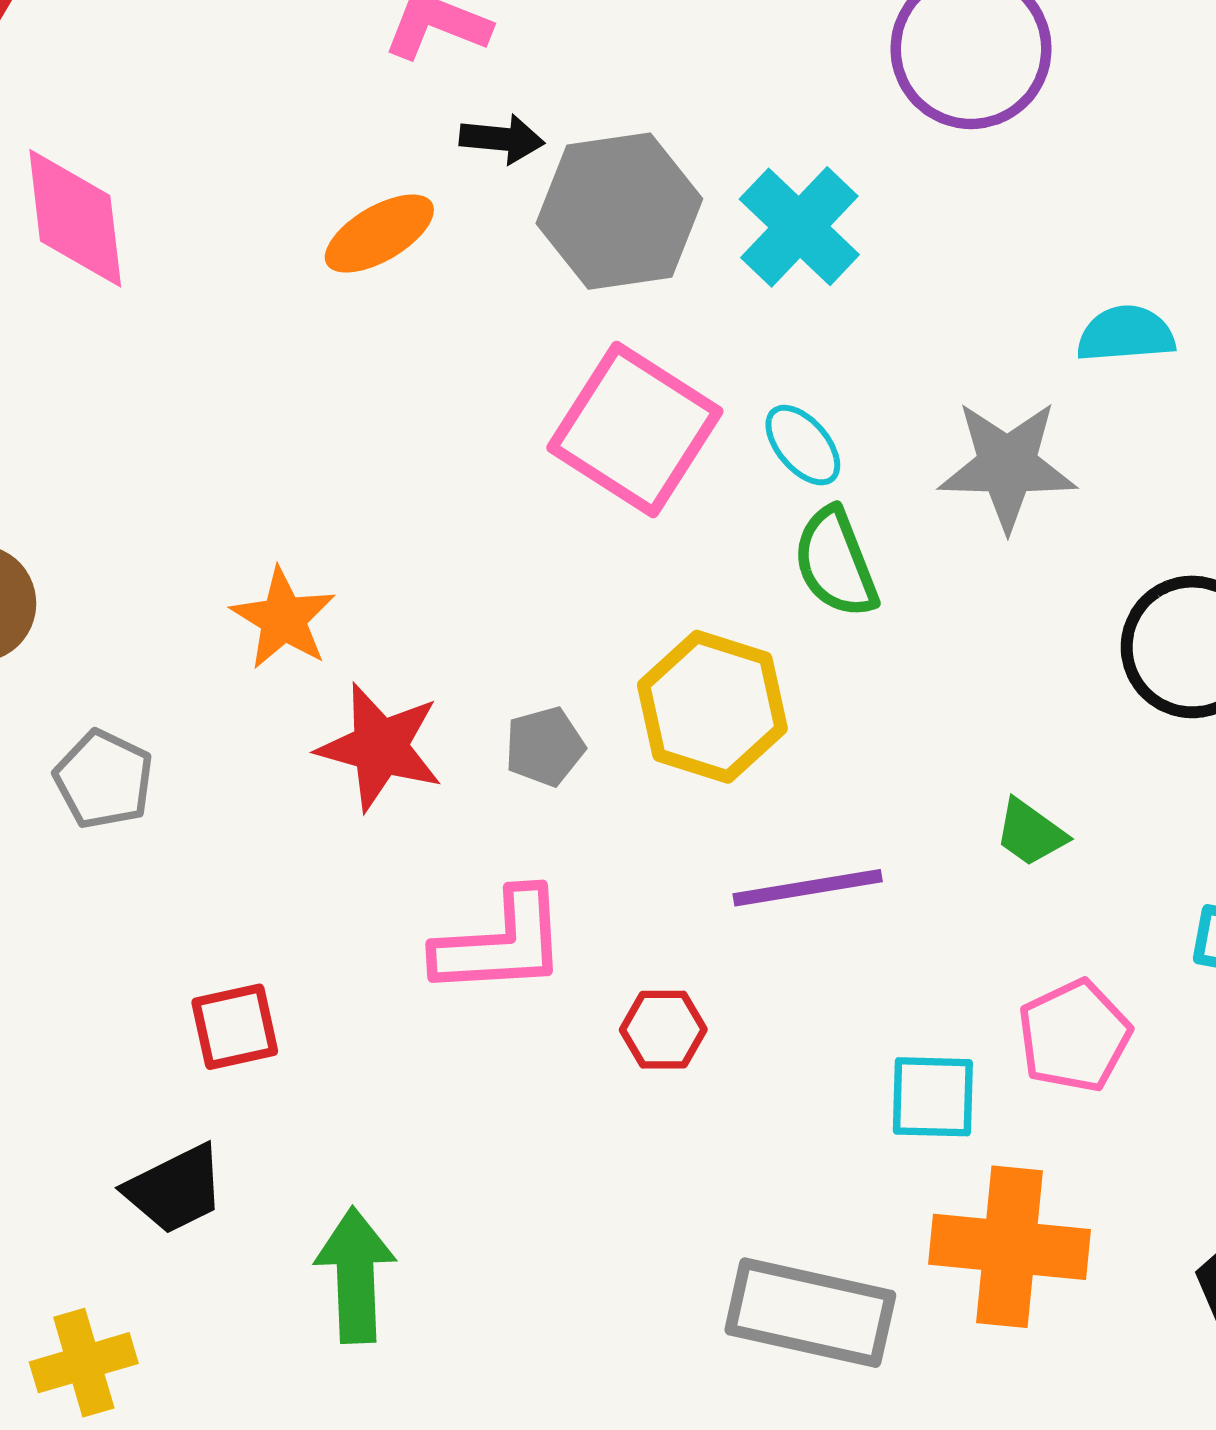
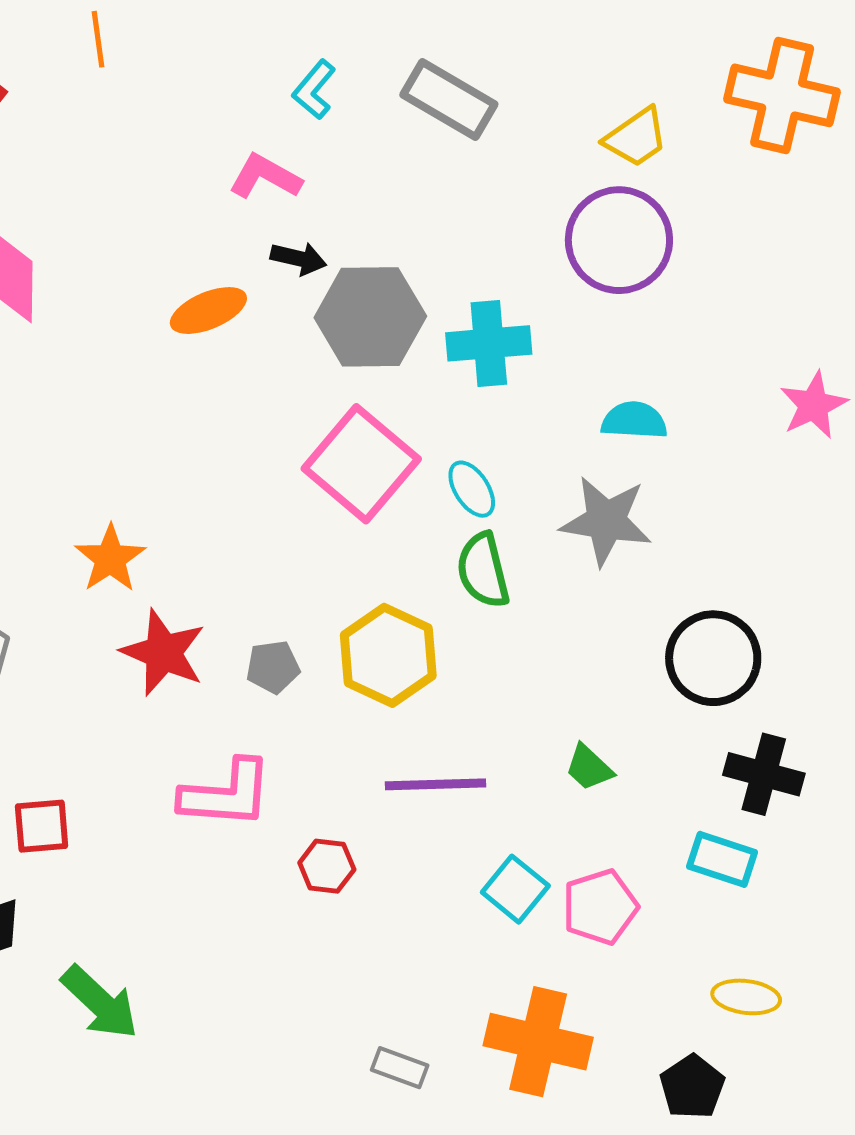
cyan cross: (799, 227) -> (489, 343), turned 34
cyan semicircle: (1126, 334) -> (634, 420), moved
cyan square: (933, 1097) -> (515, 889), moved, turned 30
green arrow: (355, 1275) -> (100, 1002), turned 128
gray rectangle: (810, 1313) -> (400, 1068), size x0.5

